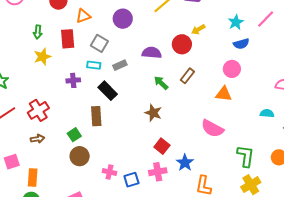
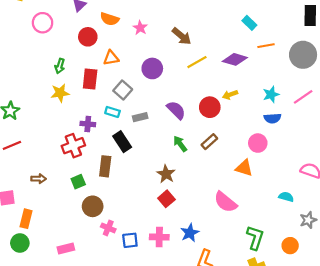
purple semicircle: (152, 53) -> (176, 110), turned 30
red cross: (38, 110) -> (73, 146), moved
red square: (162, 146) -> (166, 199), moved
brown circle: (80, 156) -> (93, 206), moved

